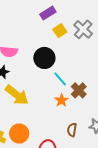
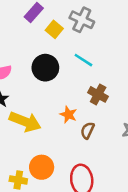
cyan line: (60, 79) -> (83, 60), moved
orange star: (61, 100) -> (68, 115), moved
brown semicircle: (72, 130) -> (87, 130), moved, turned 32

